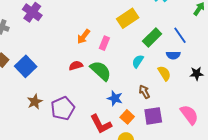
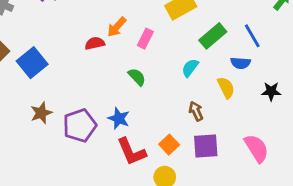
red semicircle: (76, 66) -> (95, 43), moved
green semicircle: (101, 71) -> (137, 77), size x0.6
blue star: (115, 98) -> (119, 118), moved

